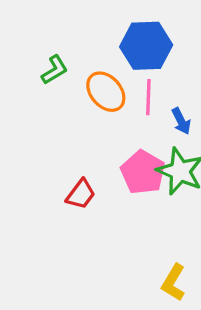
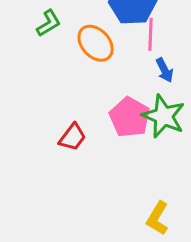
pink line: (148, 97) -> (151, 34), moved

